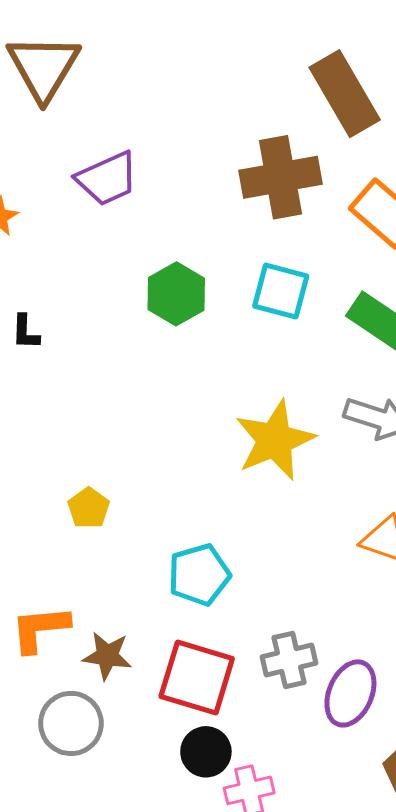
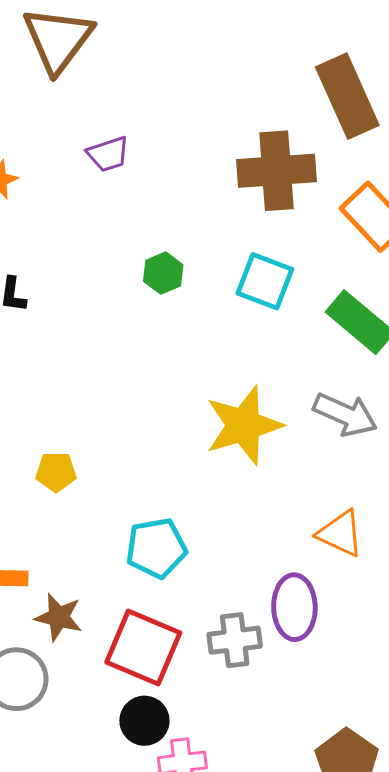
purple trapezoid: (107, 179) -> (108, 154), size x0.7
green hexagon: (176, 294) -> (163, 273), size x0.7
yellow pentagon: (89, 508) -> (56, 472), turned 30
purple ellipse: (350, 693) -> (294, 607), moved, turned -30

